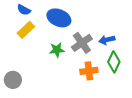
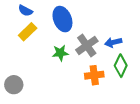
blue ellipse: (59, 18) -> (62, 19), turned 45

